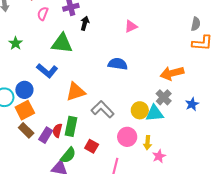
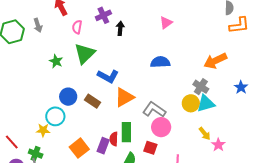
green triangle: (62, 43) -> (85, 54), moved, turned -40
blue L-shape: (47, 71) -> (108, 76), moved
blue circle: (24, 90) -> (68, 97), moved
gray cross: (164, 97) -> (201, 87), moved
orange square: (25, 110) -> (79, 148), moved
brown rectangle: (26, 130) -> (92, 101), moved
pink circle: (127, 137) -> (161, 127), moved
yellow arrow: (148, 143) -> (205, 134), turned -32

